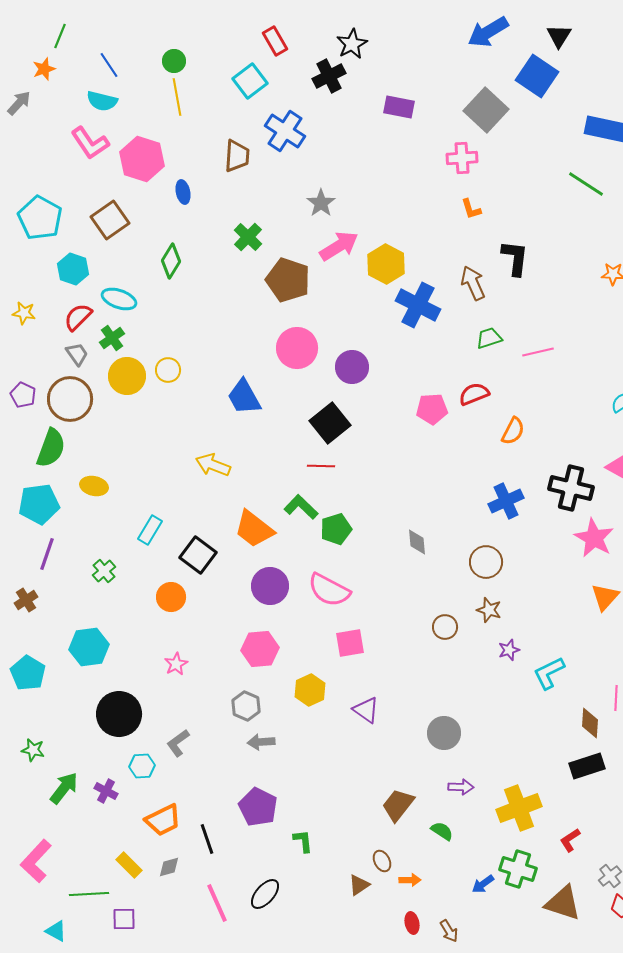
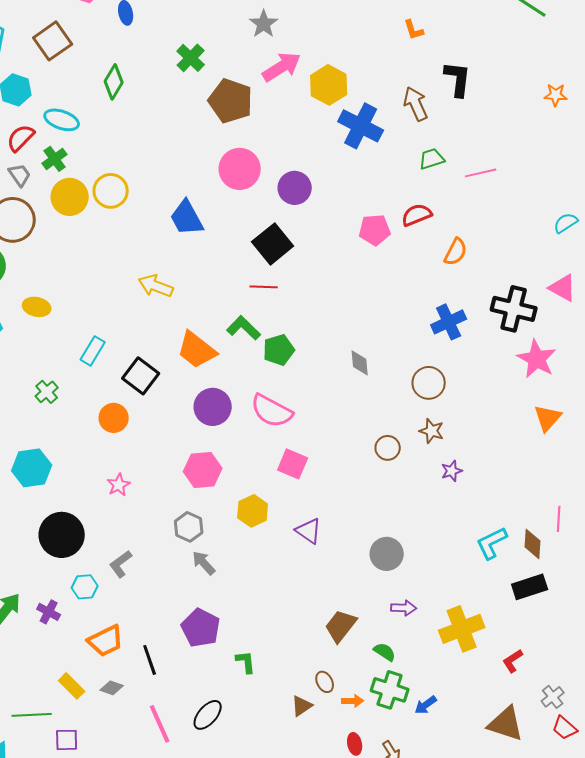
yellow circle: (168, 370) -> (111, 191), size x1.4
pink square: (350, 643) -> (293, 464), turned 32
cyan L-shape: (549, 673) -> (492, 543), moved
gray arrow: (261, 742) -> (204, 563), turned 52
gray diamond: (169, 867) -> (112, 688), turned 35
green cross: (518, 869) -> (390, 690), moved

